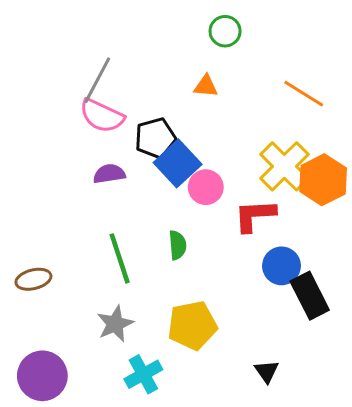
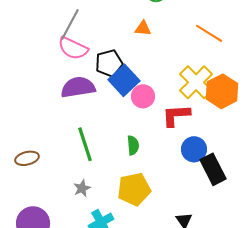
purple semicircle: (109, 174) -> (78, 87), size x1.6
green semicircle: (178, 245) -> (133, 145), moved
gray star: (115, 324) -> (82, 188), size x0.7

